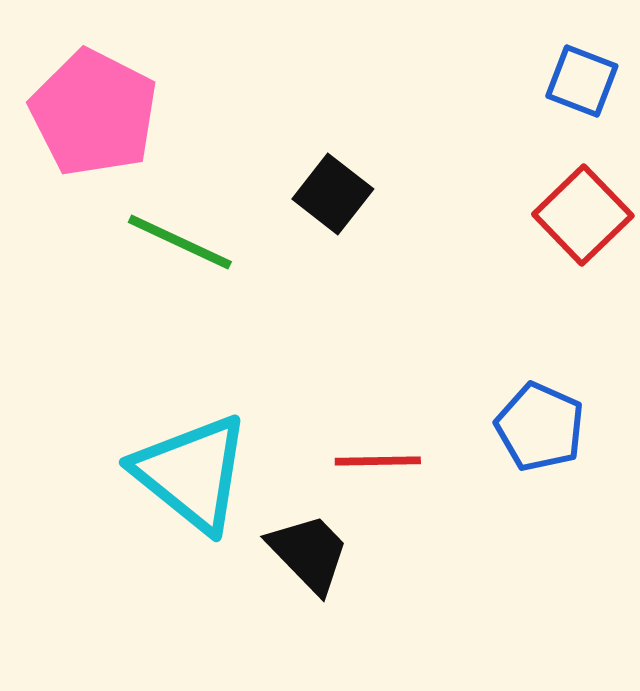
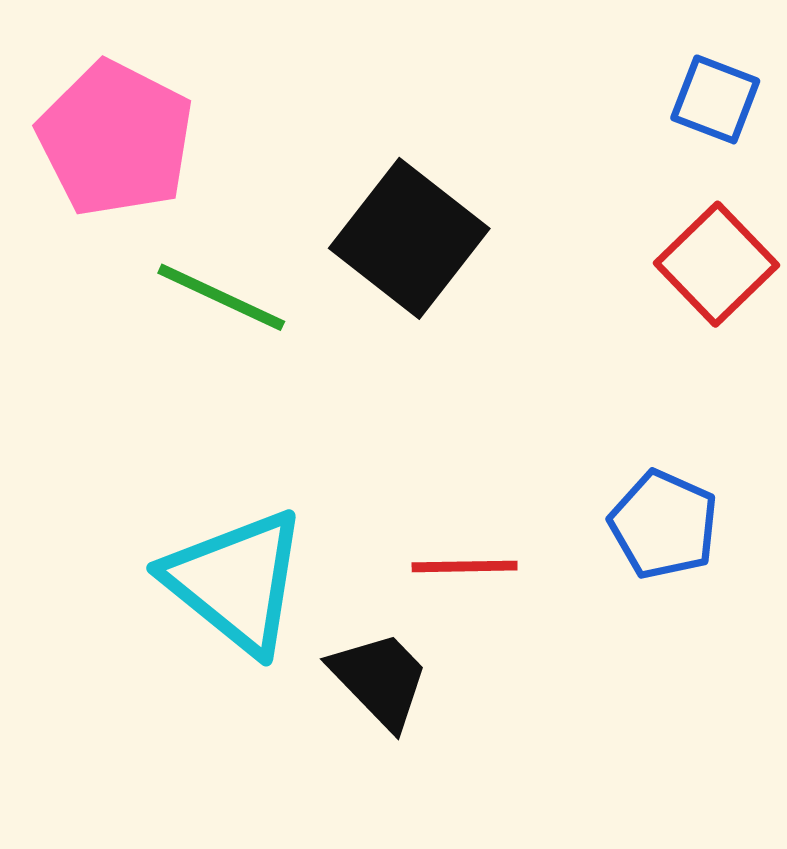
black square: (333, 194) -> (409, 238), size x1.6

